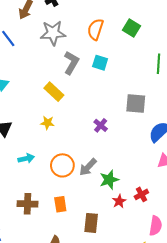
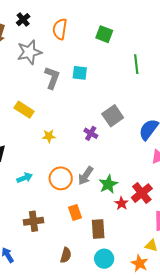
orange semicircle: (95, 29) -> (60, 29), moved
yellow rectangle: (54, 92) -> (24, 110), moved
gray square: (136, 103) -> (113, 116), moved, turned -30
yellow star: (47, 123) -> (49, 136), moved
red cross: (141, 194) -> (142, 193), size x1.5
orange rectangle: (60, 204) -> (75, 212), moved

